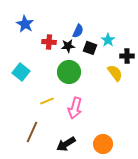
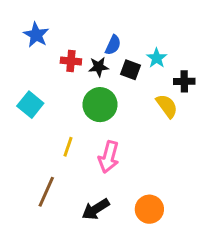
yellow line: (47, 101) -> (68, 147), turned -48

